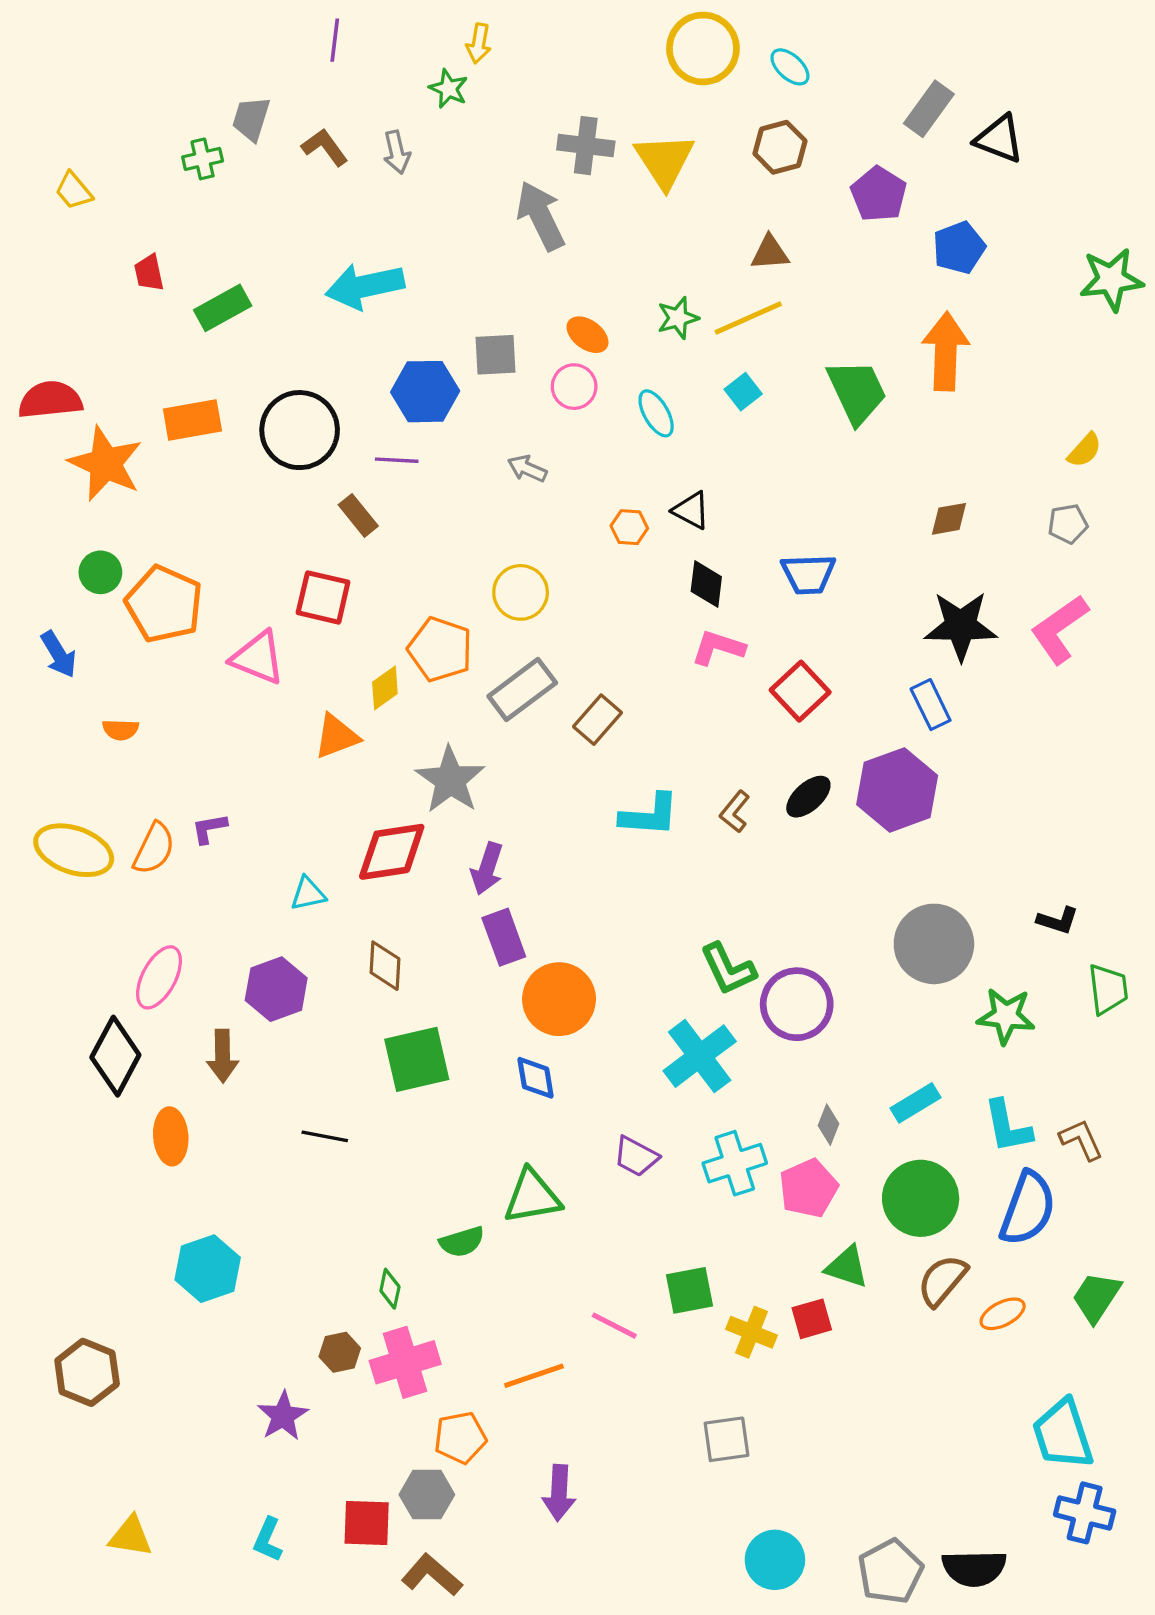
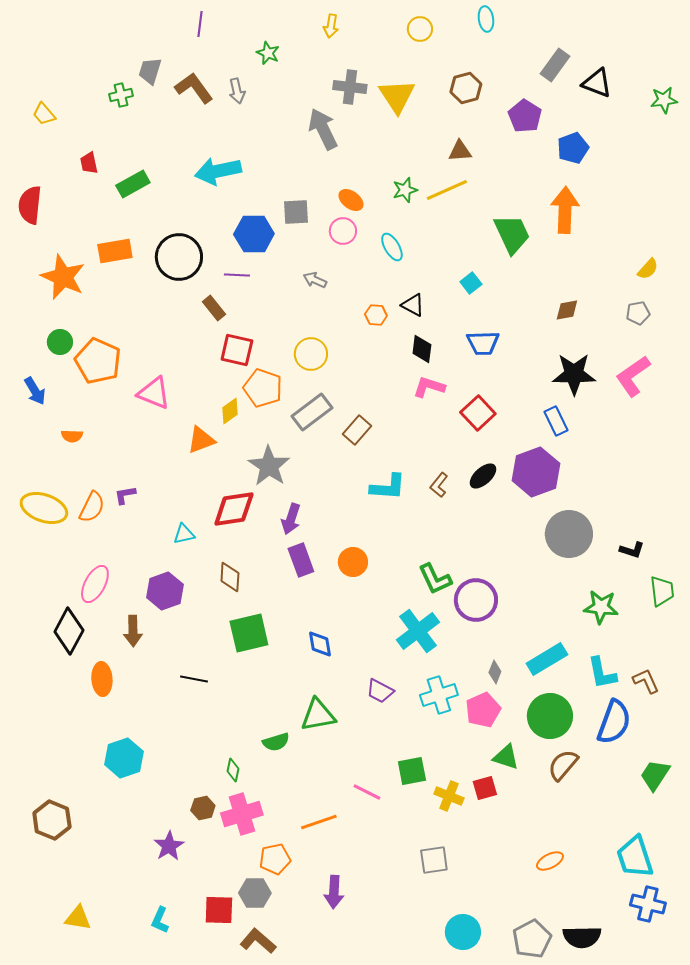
yellow arrow: (479, 43) -> (331, 26), moved
yellow circle: (703, 48) -> (420, 29), size x0.6
cyan ellipse: (790, 67) -> (486, 19), moved, turned 40
brown L-shape: (325, 147) -> (194, 88), size x1.4
green star: (1111, 279) -> (664, 100), moved, size x0.7
cyan square: (743, 392) -> (471, 283), moved
red semicircle: (50, 400) -> (30, 205), moved, turned -78
red square: (323, 597) -> (237, 350), moved
gray circle: (934, 944) -> (569, 534), moved
orange circle: (559, 999) -> (353, 562), moved, size x0.7
cyan rectangle: (916, 1103) -> (547, 659), size x1.4
orange ellipse: (1003, 1314) -> (550, 861), moved

